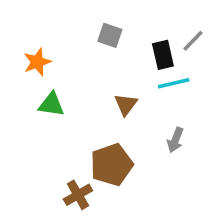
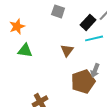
black rectangle: (163, 55) -> (88, 22), turned 56
brown pentagon: (112, 165) -> (83, 81), moved

